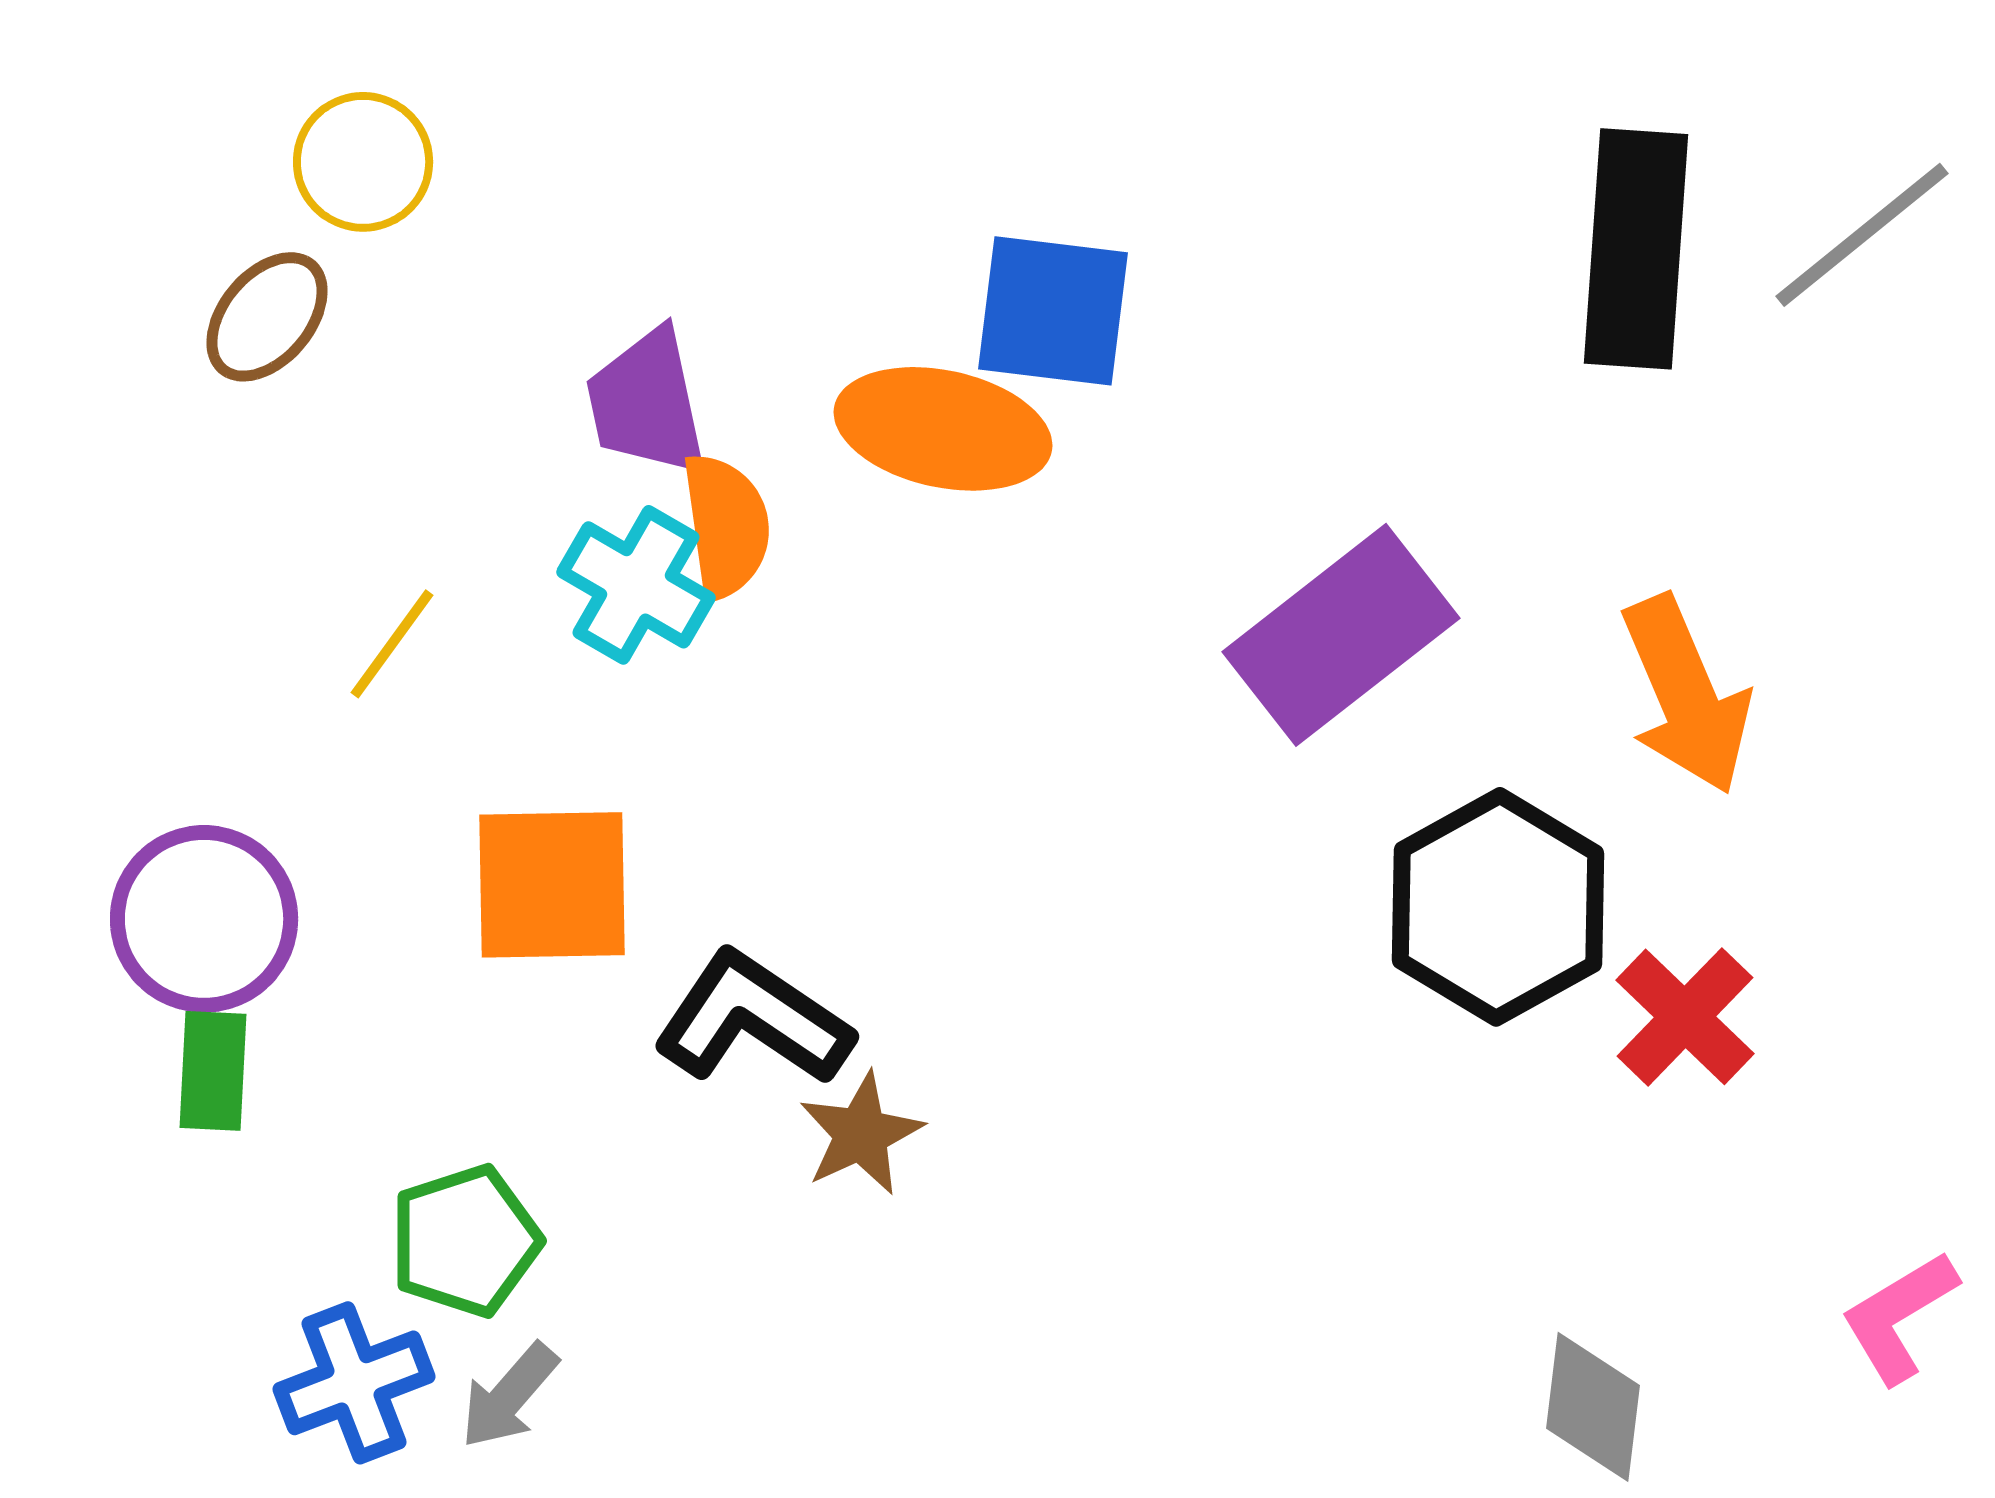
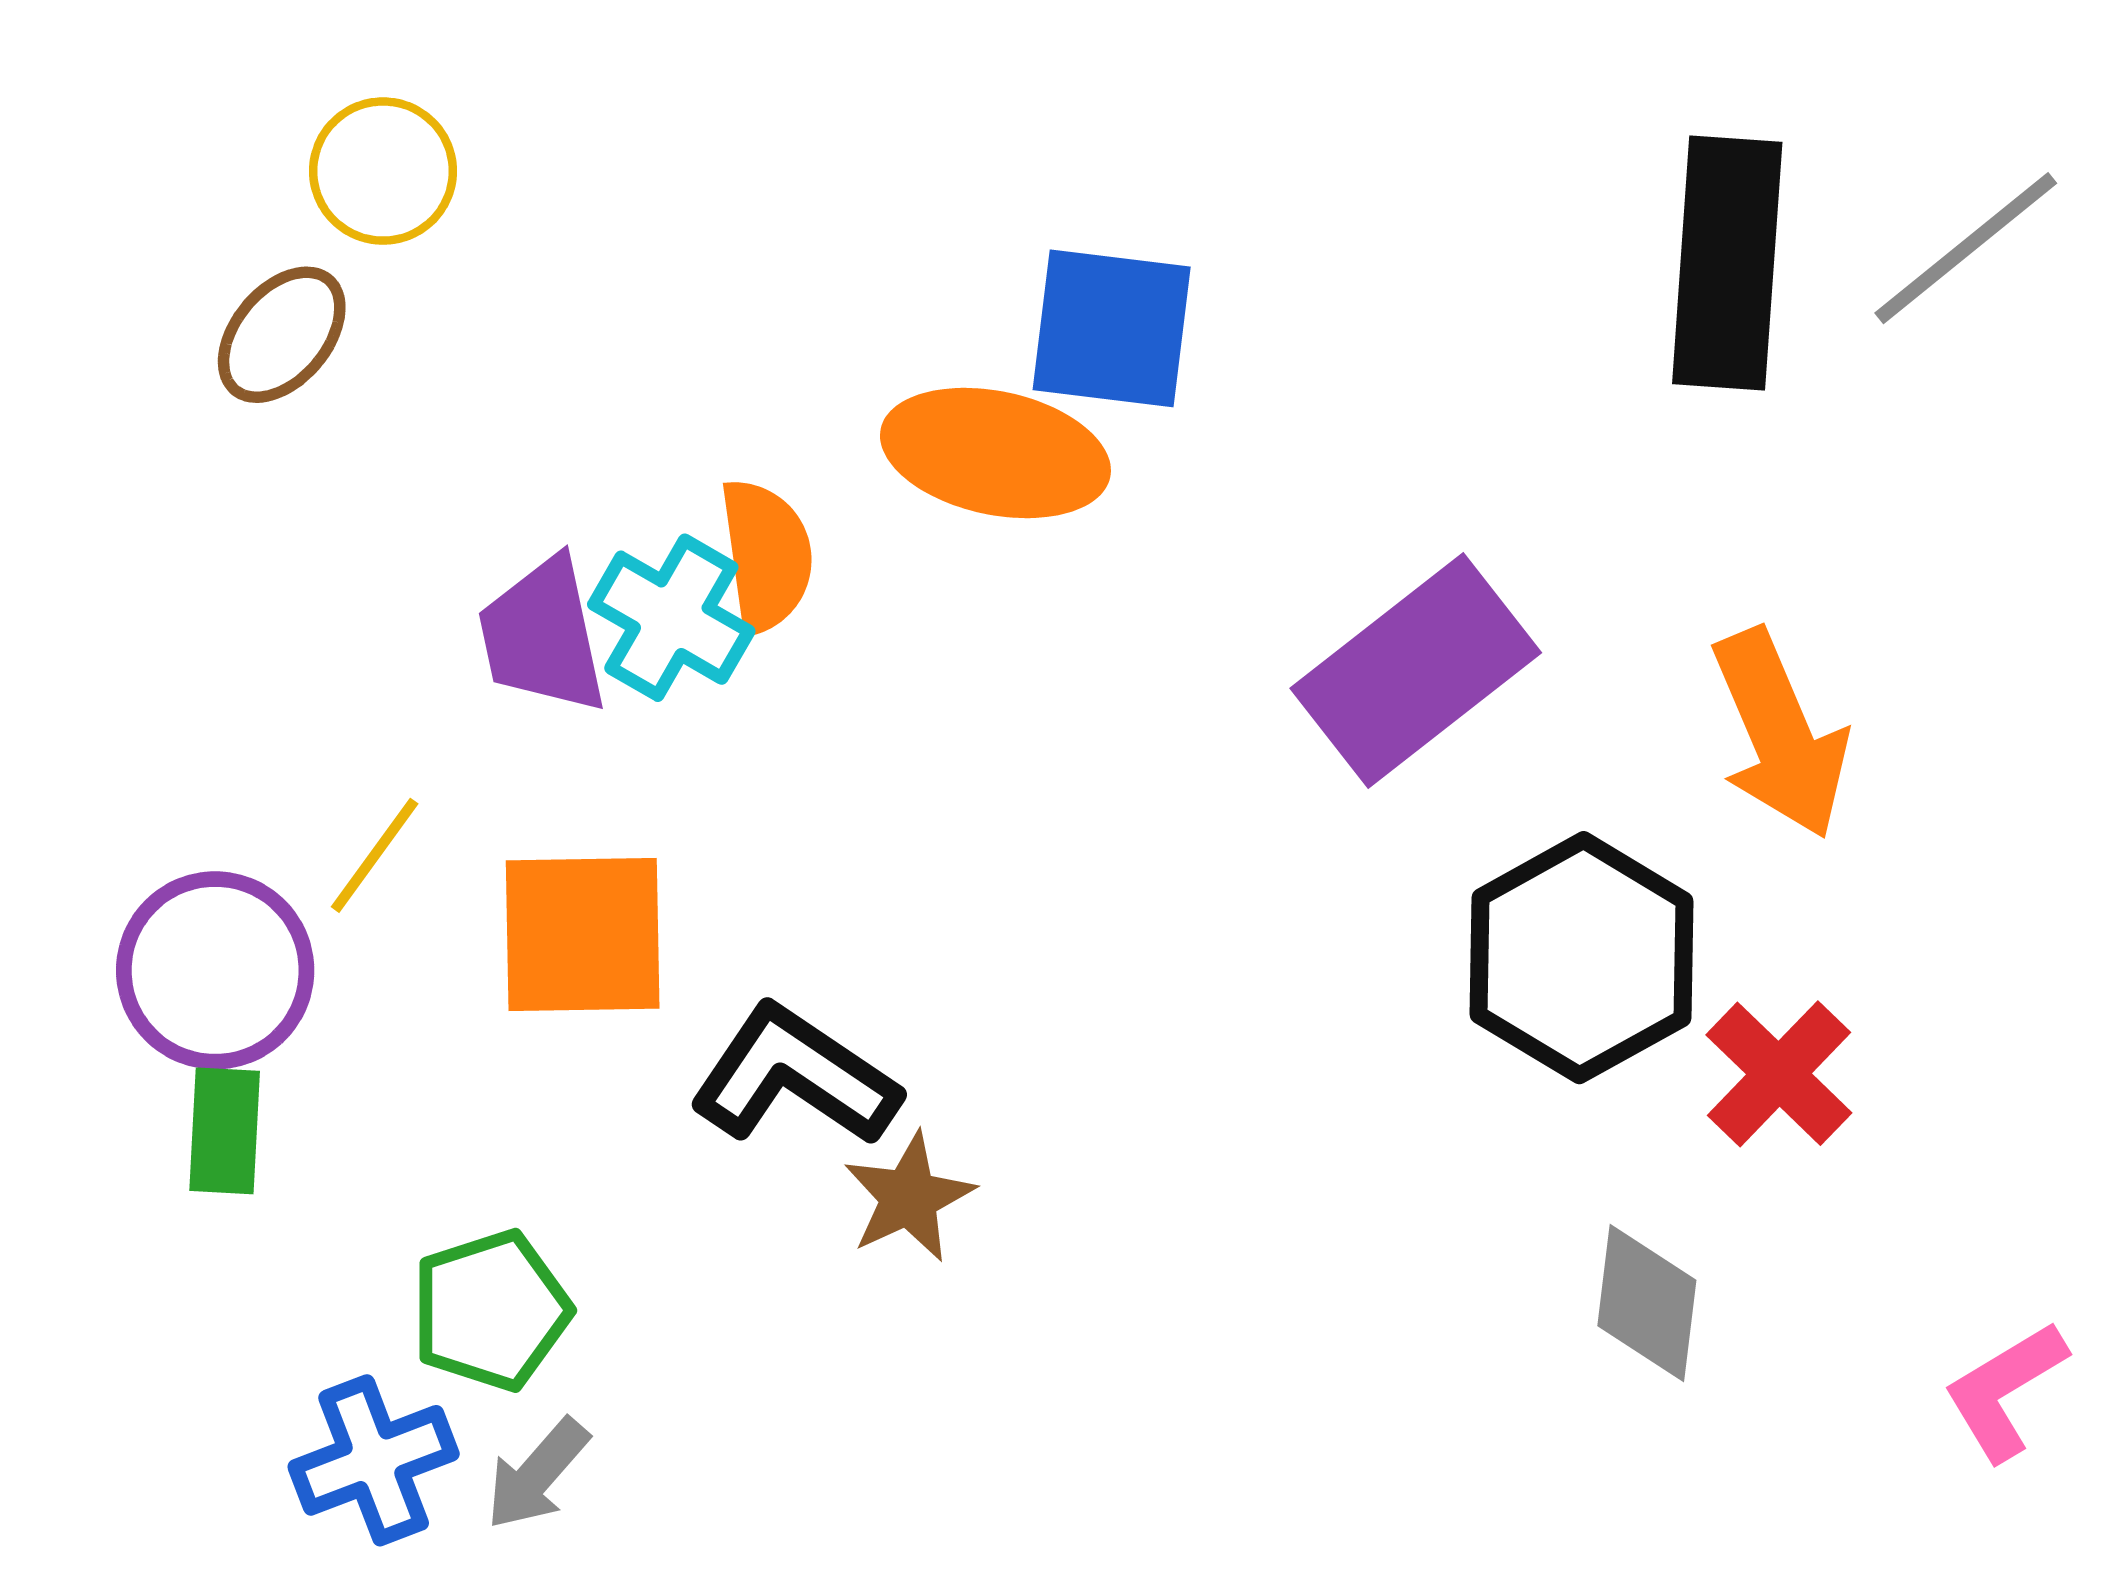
purple trapezoid: (647, 403) -> (542, 636), moved
yellow line: (392, 644) -> (375, 855), moved
gray diamond: (1593, 1407) -> (1647, 1303), moved

